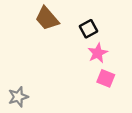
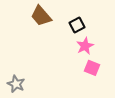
gray star: (18, 97) -> (16, 84), turned -30

